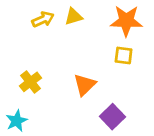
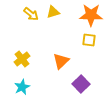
yellow arrow: (43, 19) -> (31, 14), turned 63
cyan star: (17, 121) -> (22, 87), moved

